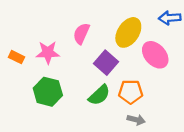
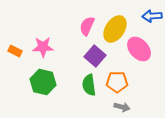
pink semicircle: (81, 34) -> (87, 26), moved
green semicircle: (99, 95) -> (89, 85), turned 125

